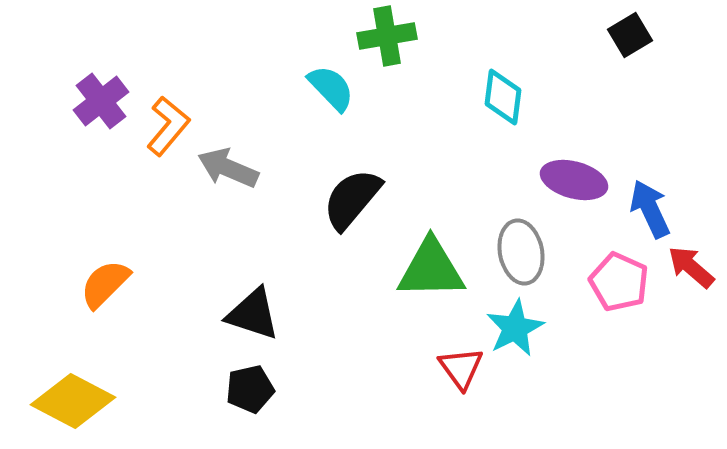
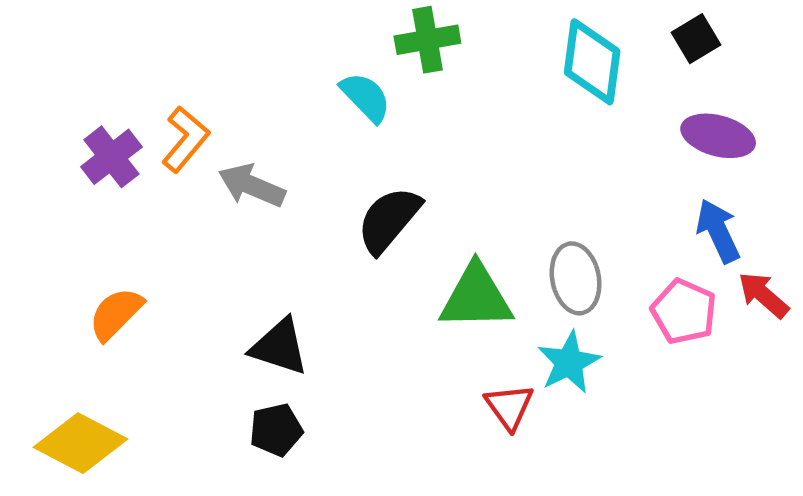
cyan diamond: (503, 97) -> (592, 62), moved, size x1.4
purple cross: (101, 101) -> (111, 157), moved
purple ellipse: (574, 180) -> (718, 136), moved

